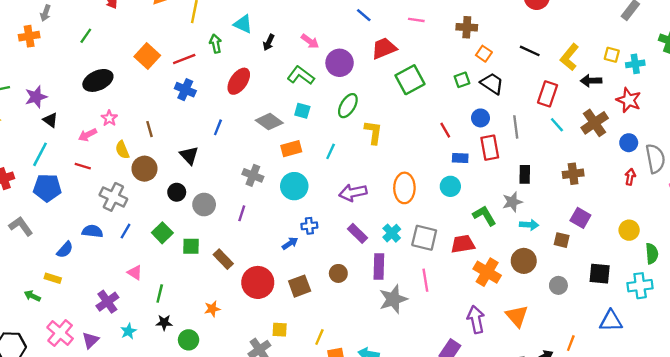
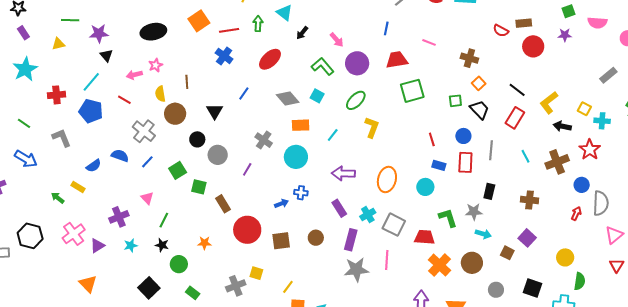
blue line: (364, 15) -> (386, 28), turned 48
red rectangle: (548, 94) -> (515, 118), moved

